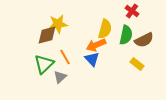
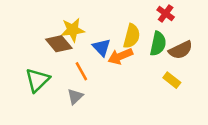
brown diamond: (47, 35) -> (59, 44), turned 65
blue triangle: (92, 59) -> (101, 47), moved
green triangle: (44, 64) -> (37, 80), moved

